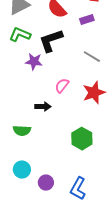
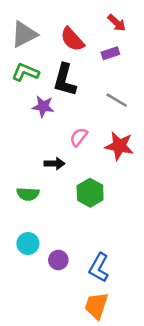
black L-shape: (51, 41) -> (65, 80), turned -56
red star: (94, 93) -> (119, 146), turned 30
green hexagon: (82, 139) -> (90, 193), moved

